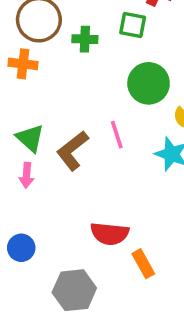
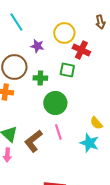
green circle: (149, 83) -> (55, 103), moved

